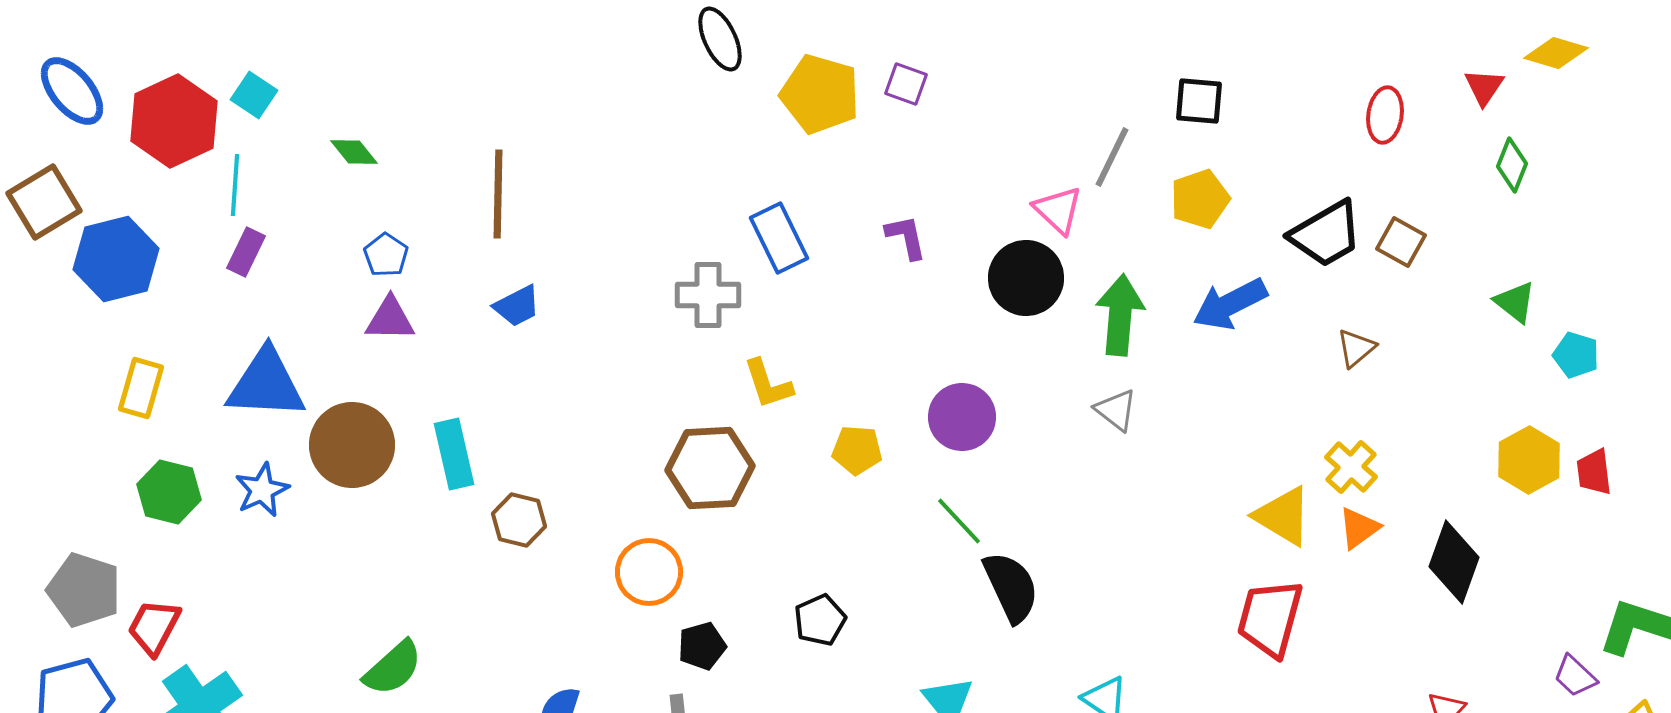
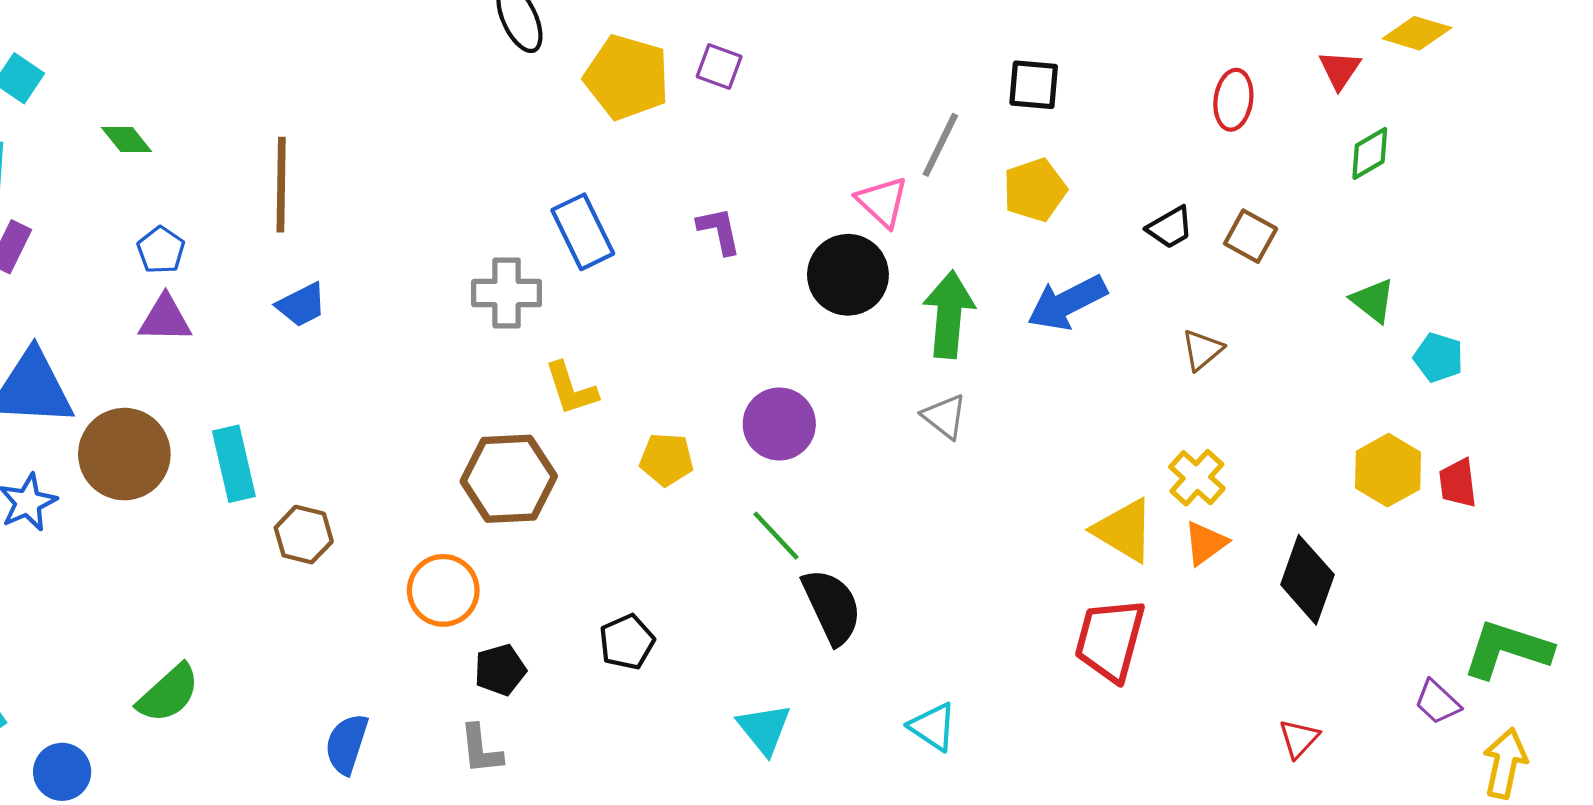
green diamond: (1512, 165) -> (1370, 153), turned 38
black trapezoid: (1326, 234) -> (1170, 228), size x0.6

